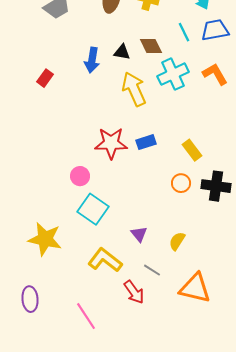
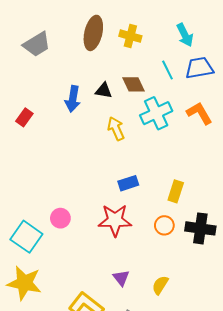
yellow arrow: (134, 89) -> (116, 129), size x0.7
red star: (111, 143) -> (115, 220), moved
yellow rectangle: (192, 150) -> (176, 191), turned 55
cyan square: (93, 209) -> (26, 237), moved

